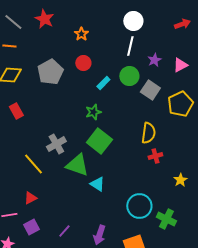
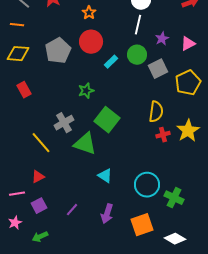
red circle: (83, 63) -> (91, 42), size x1.5
gray square: (150, 90) -> (158, 69), turned 30
green star: (93, 112) -> (86, 91), moved
yellow star: (180, 180) -> (188, 131), moved, size x1.6
cyan triangle: (97, 184) -> (105, 176), moved

